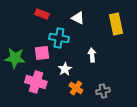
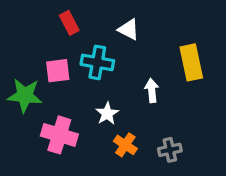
red rectangle: (42, 14) -> (69, 23), turned 40
yellow rectangle: (116, 24) -> (191, 62), moved
pink square: (42, 53) -> (58, 71), moved

